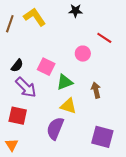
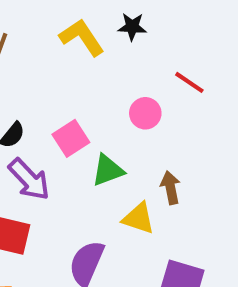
yellow L-shape: (35, 17) -> (82, 37), moved
pink square: (46, 67) -> (71, 138), turned 30
yellow triangle: (68, 106) -> (139, 218), moved

